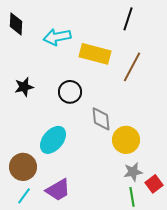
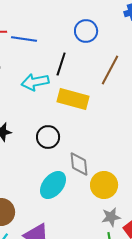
black line: (128, 19) -> (61, 64), moved
brown line: (132, 67) -> (110, 70), moved
cyan ellipse: (53, 140) -> (53, 185), moved

